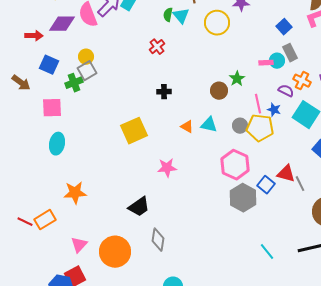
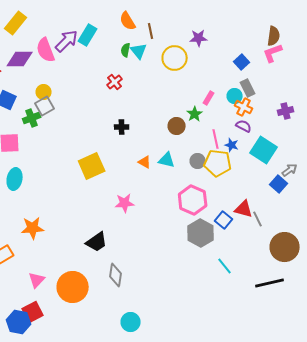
pink rectangle: (266, 63) -> (209, 98), moved, turned -56
orange cross: (302, 81) -> (244, 107), moved
cyan line: (267, 252) -> (225, 266), moved

